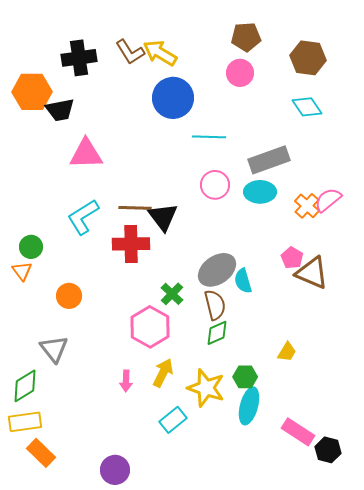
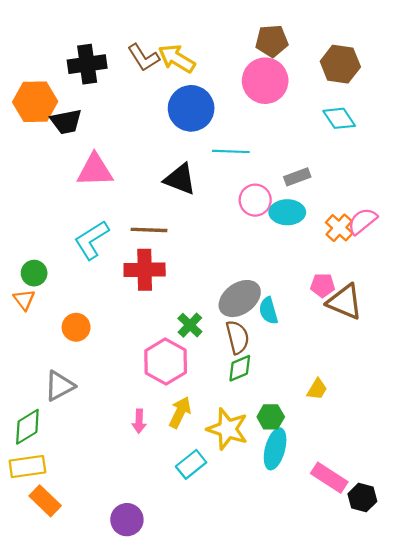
pink circle: (240, 73) -> (265, 81), size x1.5
gray rectangle: (269, 160) -> (297, 177), size x0.6
pink circle: (215, 185) -> (255, 200), moved
black triangle: (163, 217) -> (180, 179), moved, turned -32
pink pentagon: (292, 258) -> (323, 285), turned -30
gray triangle: (54, 349) -> (59, 386), turned 40

